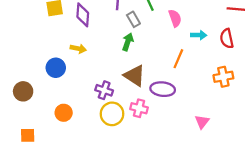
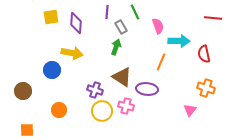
cyan arrow: (199, 35) -> (179, 41), size x1.5
red semicircle: (227, 38) -> (204, 54), moved
yellow arrow: (78, 49) -> (72, 53), size x1.5
orange cross: (223, 77) -> (206, 88), moved, turned 30
pink triangle: (202, 122) -> (190, 110), moved

